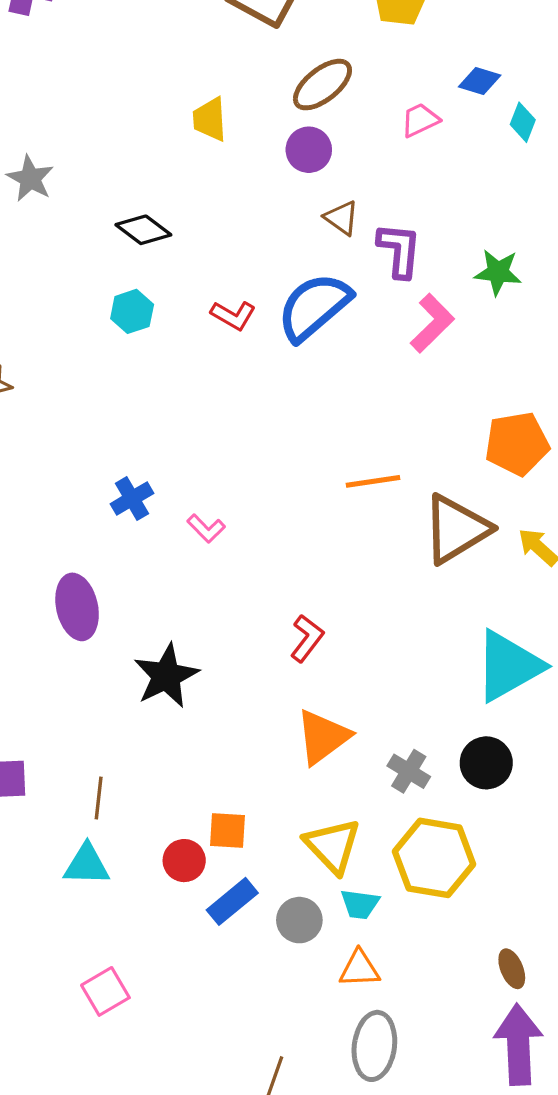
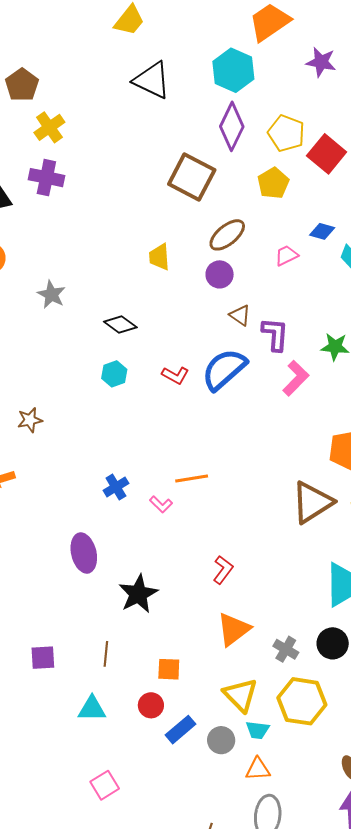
orange line: (373, 481) -> (192, 478), moved
brown line: (99, 798) -> (106, 654), moved
orange square: (228, 830) -> (169, 669), moved

